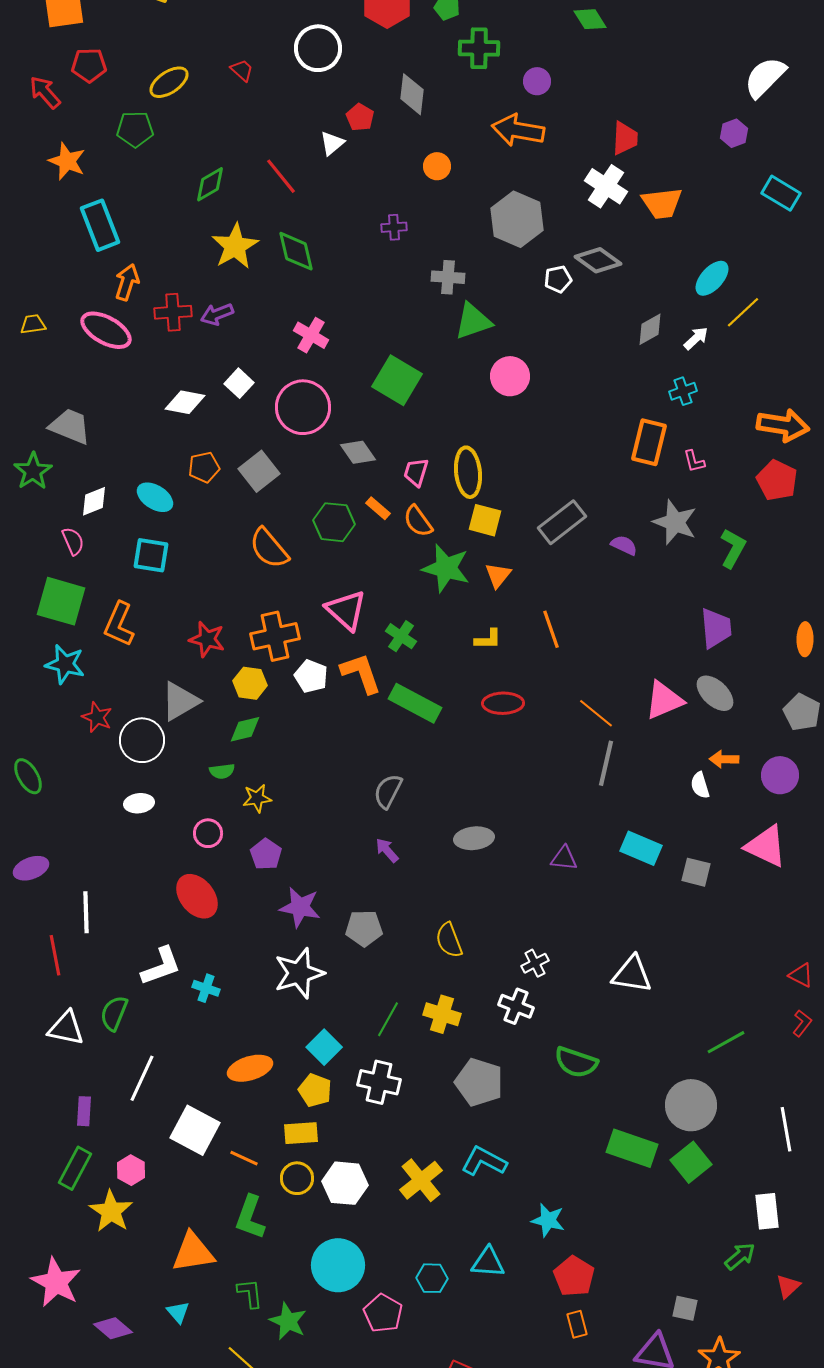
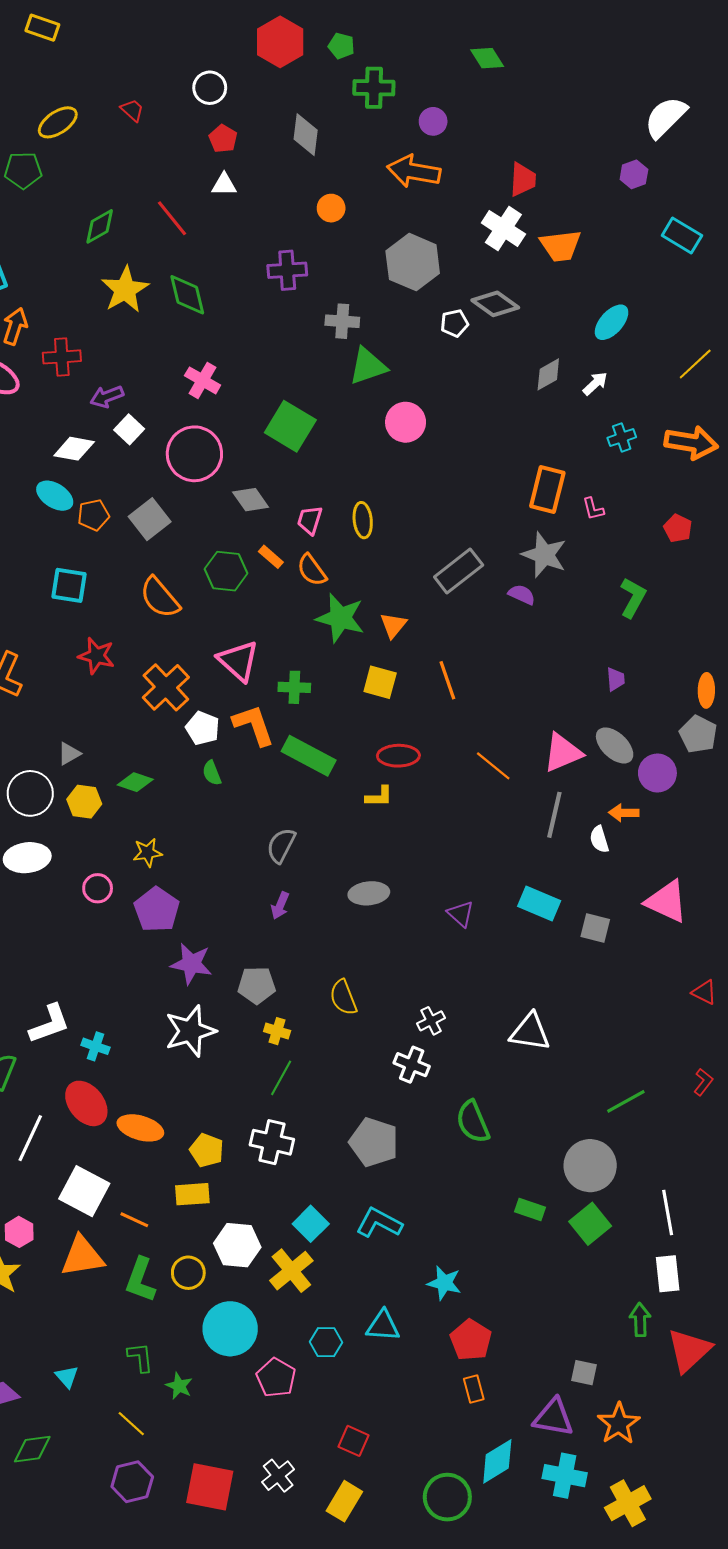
white circle: (318, 48) -> (210, 88), size x0.7
red pentagon: (360, 117) -> (223, 139), moved
white triangle: (332, 143) -> (224, 185), turned 40
purple cross: (394, 227) -> (287, 270), size x1.5
yellow line: (743, 312) -> (695, 364), moved
purple arrow: (217, 314) -> (107, 397), moved
cyan cross: (683, 391) -> (622, 437), moved
orange arrow: (783, 425) -> (691, 443), moved
yellow ellipse: (468, 472) -> (363, 520), size x0.7
red pentagon: (777, 480) -> (678, 528), size x0.7
cyan ellipse: (155, 497) -> (55, 496), moved
yellow square: (485, 520) -> (380, 682), moved
gray star: (675, 522) -> (544, 555), moved
cyan square: (151, 555) -> (69, 585), moved
purple trapezoid: (716, 628) -> (616, 679), size x0.6
orange cross: (275, 636) -> (166, 687), turned -30
green cross: (401, 636) -> (294, 687), turned -32
red star: (207, 639) -> (97, 656), moved
yellow L-shape: (488, 639) -> (379, 796), moved
yellow hexagon: (250, 683) -> (84, 802), moved
gray triangle: (180, 701) -> (69, 754), size x0.6
gray pentagon: (802, 712) -> (698, 734), moved
green diamond: (245, 729) -> (135, 782), turned 32
gray line: (606, 763) -> (554, 815), moved
green semicircle: (222, 771) -> (212, 773), moved, turned 75
purple circle: (780, 775) -> (657, 773), moved
white ellipse: (139, 803) -> (27, 858), size x1.5
purple arrow: (387, 850) -> (280, 906), turned -116
purple pentagon: (266, 854) -> (157, 910), size x1.4
purple triangle: (564, 858) -> (461, 914), turned 36
red ellipse: (197, 896) -> (86, 1103), moved
red triangle: (801, 975) -> (704, 992), moved
yellow cross: (442, 1014) -> (277, 1031), moved, size x0.7
cyan square: (324, 1047) -> (311, 1224), moved
green semicircle: (576, 1062) -> (473, 1122), turned 48
orange ellipse: (250, 1068) -> (140, 1128), turned 33
white line: (786, 1129) -> (668, 1213), moved
green rectangle: (632, 1148) -> (530, 1209), size x0.6
yellow circle: (297, 1178) -> (188, 1273), moved
yellow cross: (421, 1180) -> (291, 1271), moved
orange triangle: (193, 1252) -> (82, 1256), moved
green arrow: (740, 1256) -> (640, 1320), turned -52
red triangle: (788, 1286) -> (689, 1350), size x1.8
green star: (288, 1321) -> (179, 1386), size x0.7

